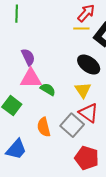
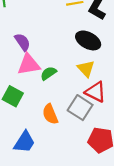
green semicircle: (48, 89) -> (48, 73), turned -56

